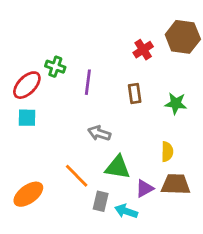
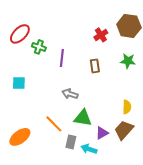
red ellipse: (27, 85) -> (20, 34), moved
green star: (176, 103) -> (128, 61), moved
yellow semicircle: (167, 152) -> (127, 107), moved
brown trapezoid: (176, 184) -> (124, 130), turned -50

